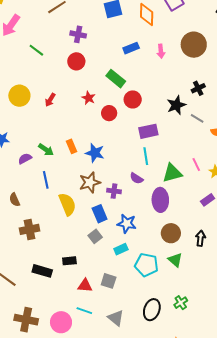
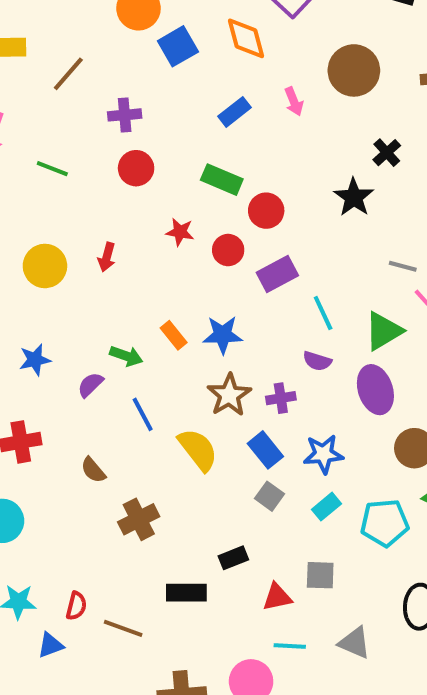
gray line: (197, 118) -> (403, 266), moved
purple rectangle: (148, 131) -> (277, 274), moved

